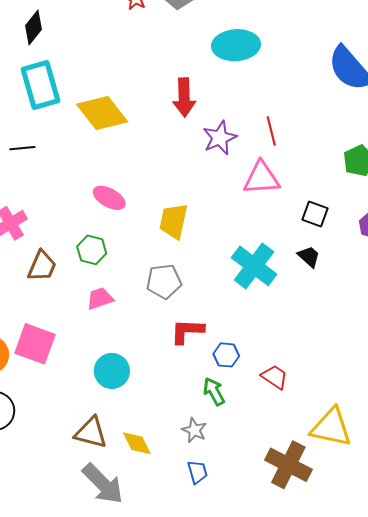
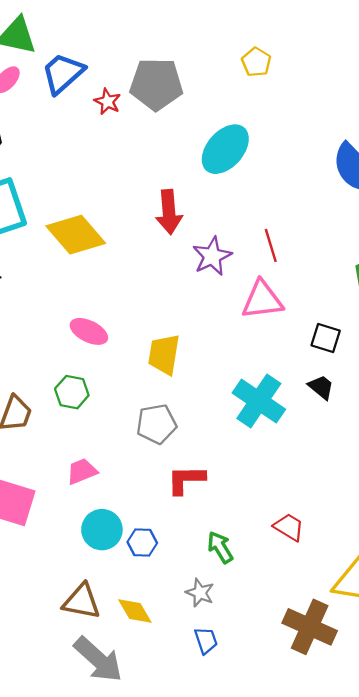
cyan ellipse: (236, 45) -> (225, 149), turned -42
pink trapezoid: (100, 299) -> (82, 471), moved
blue hexagon: (226, 355) -> (142, 543), moved

